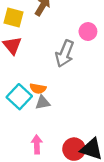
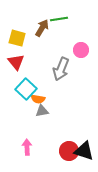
cyan square: (19, 97) -> (26, 89), moved
pink arrow: (37, 144) -> (27, 147), moved

